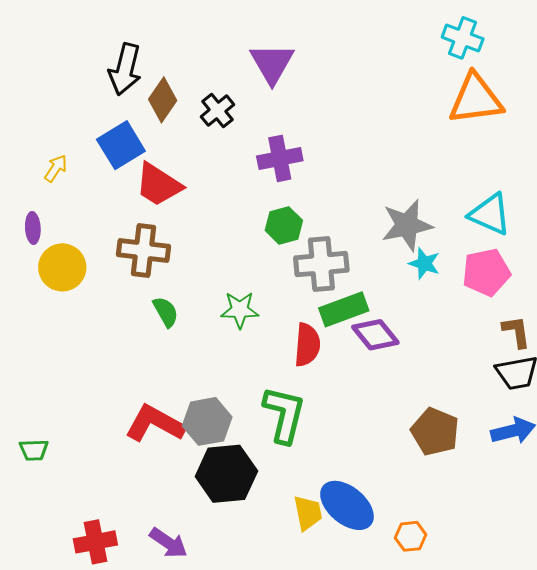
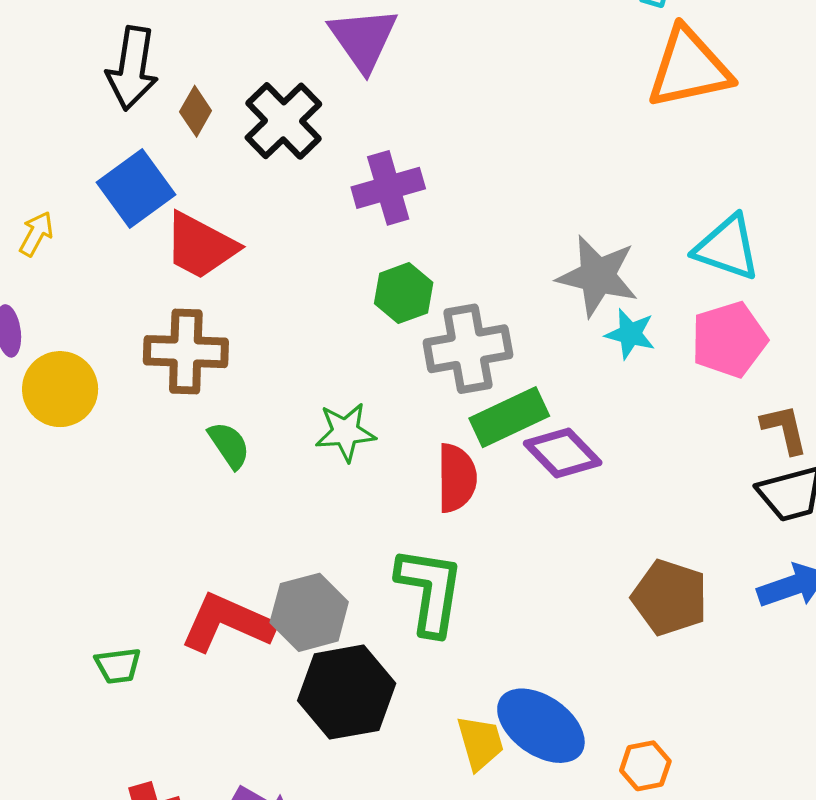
brown diamond: (163, 100) -> (196, 111), size x0.7
black cross: (217, 111) -> (283, 121), size x1.4
gray star: (407, 225) -> (598, 276), turned 30
green trapezoid: (34, 450) -> (118, 666), moved

